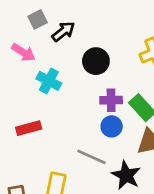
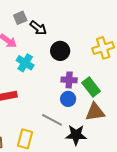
black arrow: (63, 32) -> (38, 28), turned 72
black star: (126, 175) -> (76, 135), turned -30

